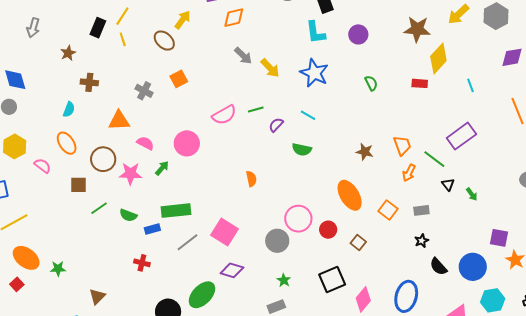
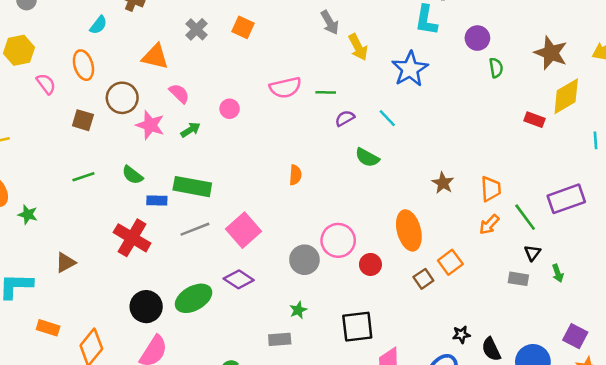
orange square: (179, 79) -> (243, 27), turned 36
green semicircle: (371, 83) -> (496, 68), moved
pink circle: (187, 143) -> (230, 109), size x0.6
green line: (99, 208) -> (83, 177), moved
gray rectangle: (421, 210) -> (518, 279), moved
black star: (422, 241) -> (461, 334), moved
brown square: (358, 243) -> (423, 279), moved
red cross: (142, 263) -> (132, 238), size x1.8

